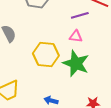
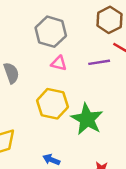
pink triangle: (76, 36) -> (59, 63), moved

